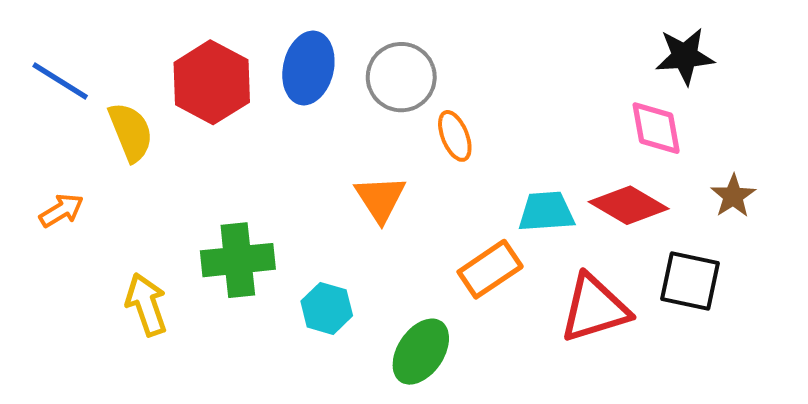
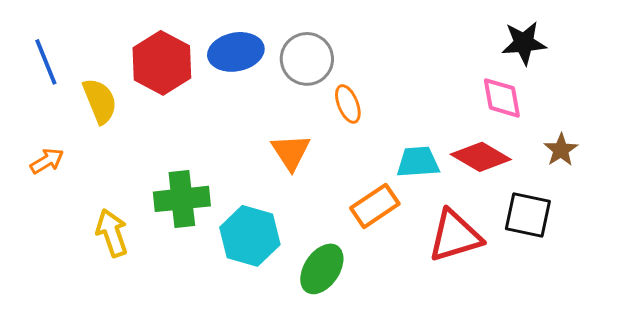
blue ellipse: (308, 68) -> (236, 52), turned 66
blue line: (60, 81) -> (46, 62), turned 36
cyan hexagon: (327, 308) -> (250, 236), size x1.5

